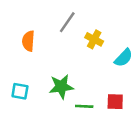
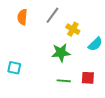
orange semicircle: (28, 41) -> (22, 17), moved
green star: (61, 87) -> (61, 53), moved

